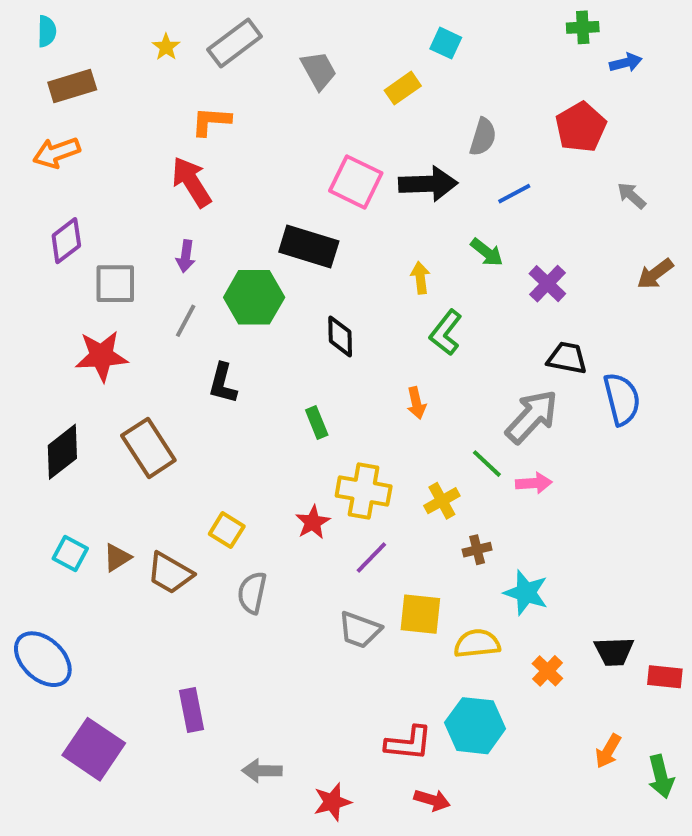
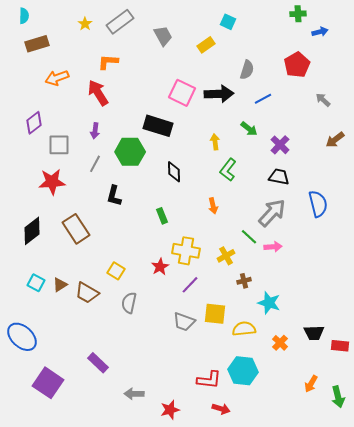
orange arrow: (57, 153) -> (57, 78), moved
black trapezoid: (567, 358) -> (279, 177), moved
purple rectangle: (191, 710) -> (98, 363), turned -35

